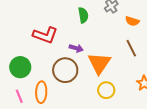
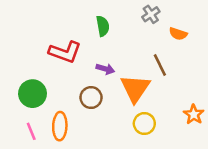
green semicircle: (83, 15) -> (103, 26), moved
brown line: (131, 48) -> (160, 65), moved
brown circle: (65, 70) -> (91, 98), size x0.7

